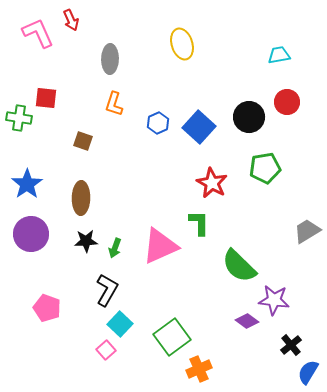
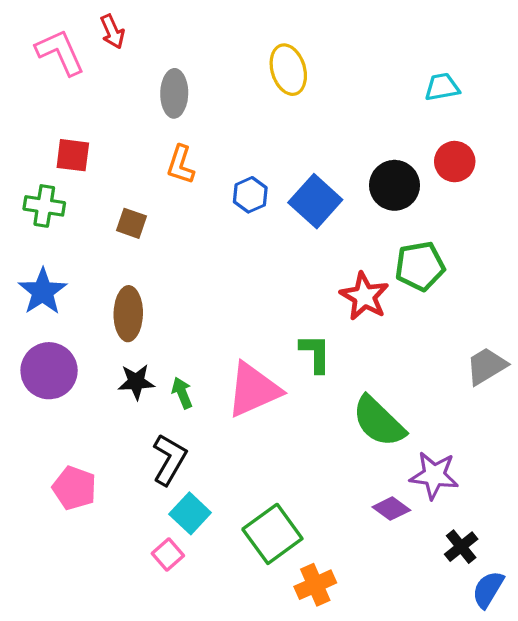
green cross: (19, 118) -> (44, 206), moved
red star: (212, 183) -> (364, 296), moved
green arrow: (115, 248) -> (182, 393), turned 138

